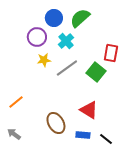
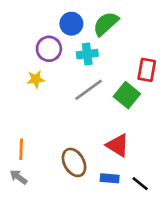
cyan cross: (66, 41) -> (87, 54), turned 35
yellow star: (44, 60) -> (36, 79), moved
orange line: (16, 102) -> (21, 149), moved, turned -49

